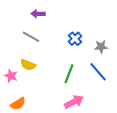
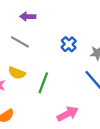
green line: (69, 74) -> (43, 83), moved

